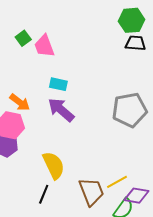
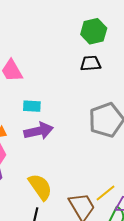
black trapezoid: (135, 43) -> (91, 63), moved
purple arrow: (61, 110) -> (39, 131), turned 136

